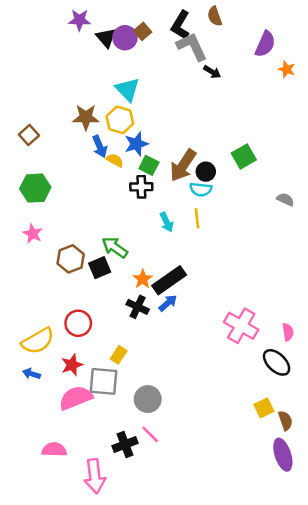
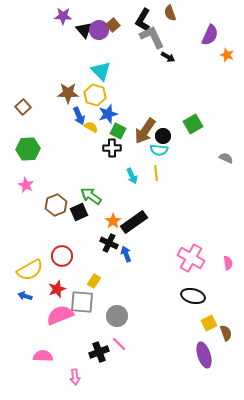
blue arrow: (168, 303) -> (126, 254), moved, turned -70
black ellipse: (277, 362) -> (193, 296), moved, turned -30
purple ellipse: (283, 455) -> (204, 355), moved
pink arrow: (95, 476) -> (75, 377), size x0.6

